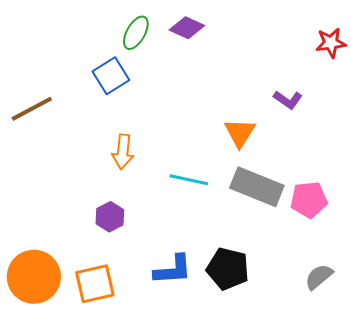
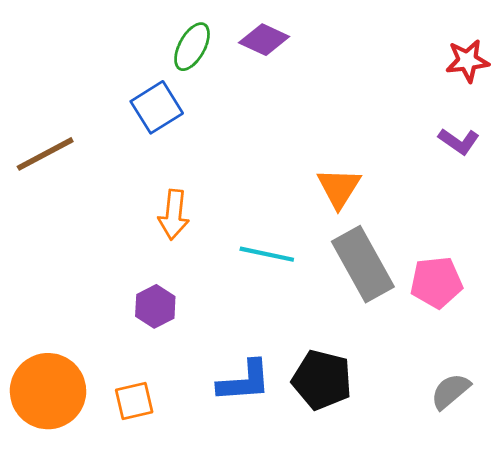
purple L-shape: (288, 100) -> (459, 141), moved
gray rectangle: (257, 187) -> (363, 264), turned 39
orange square: (95, 284) -> (134, 401), size x0.7

